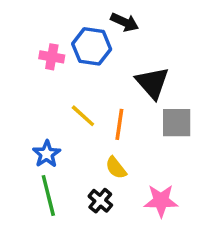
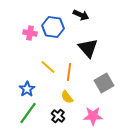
black arrow: (125, 22) -> (81, 15), moved
gray square: (177, 123) -> (104, 83), moved, turned -30
green line: (48, 196) -> (28, 113), turned 50

